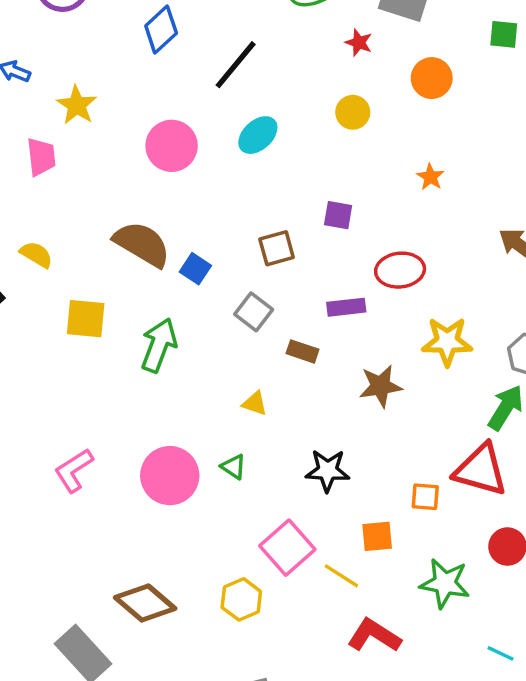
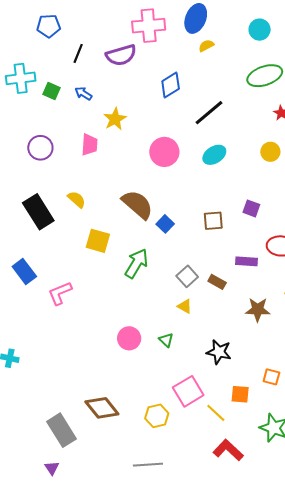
gray square: (254, 312) -> (187, 276), moved
pink L-shape: (74, 470) -> (60, 293), moved
pink circle: (170, 476) -> (129, 338), size x0.7

